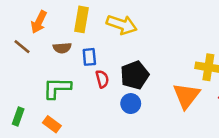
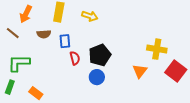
yellow arrow: (122, 25) -> (90, 16), size x0.7
green L-shape: (57, 88) -> (19, 63), moved
orange triangle: (186, 96) -> (140, 71), size x0.7

